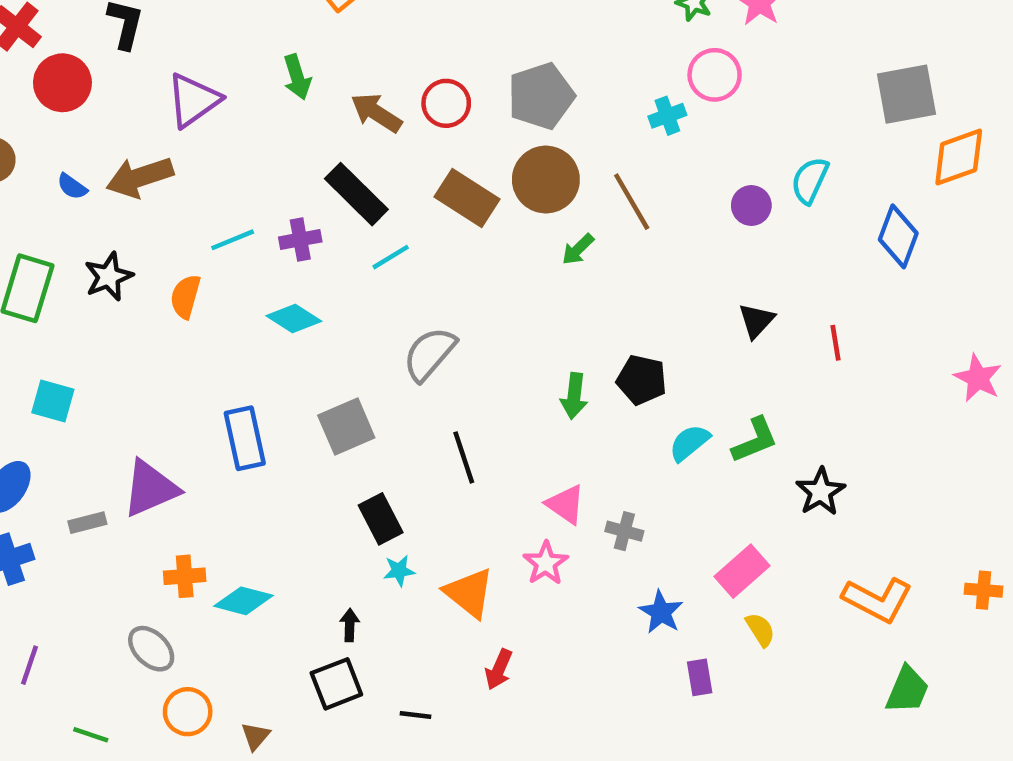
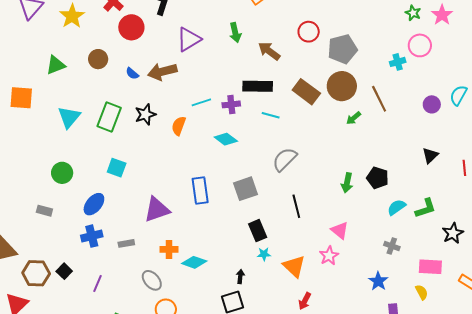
red circle: (446, 103) -> (309, 32), moved
black rectangle: (356, 194) -> (258, 86), turned -48
cyan line: (391, 257) -> (271, 115), turned 42
gray rectangle: (87, 523) -> (126, 243), moved
gray cross: (624, 531) -> (392, 246), moved
pink rectangle: (742, 571) -> (430, 267), moved, turned 40

